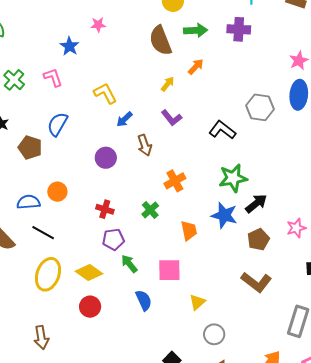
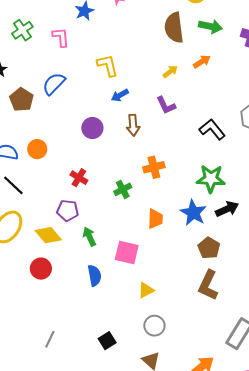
purple pentagon: (113, 239) -> (68, 210), moved
brown pentagon: (258, 239) -> (209, 248), moved, turned -30
brown L-shape: (256, 282) -> (208, 285), turned 64

